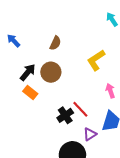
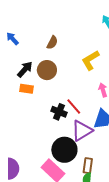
orange rectangle: (30, 92) -> (27, 89), turned -32
black cross: (65, 115) -> (59, 112), turned -35
purple triangle: (90, 134) -> (82, 131), size x1.6

